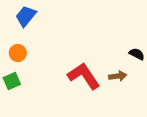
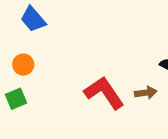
blue trapezoid: (26, 16) -> (33, 19), turned -80

